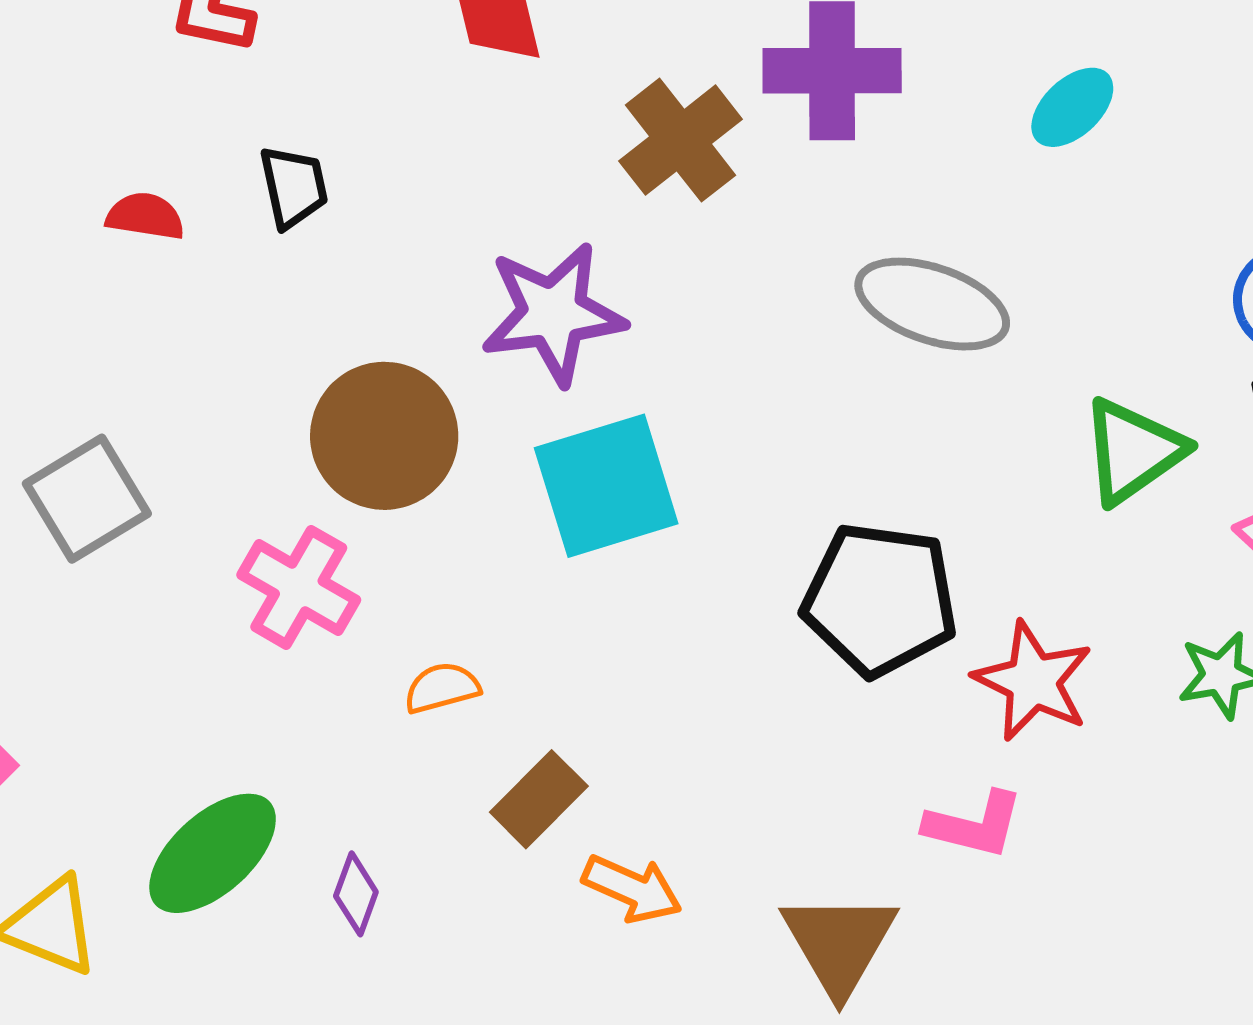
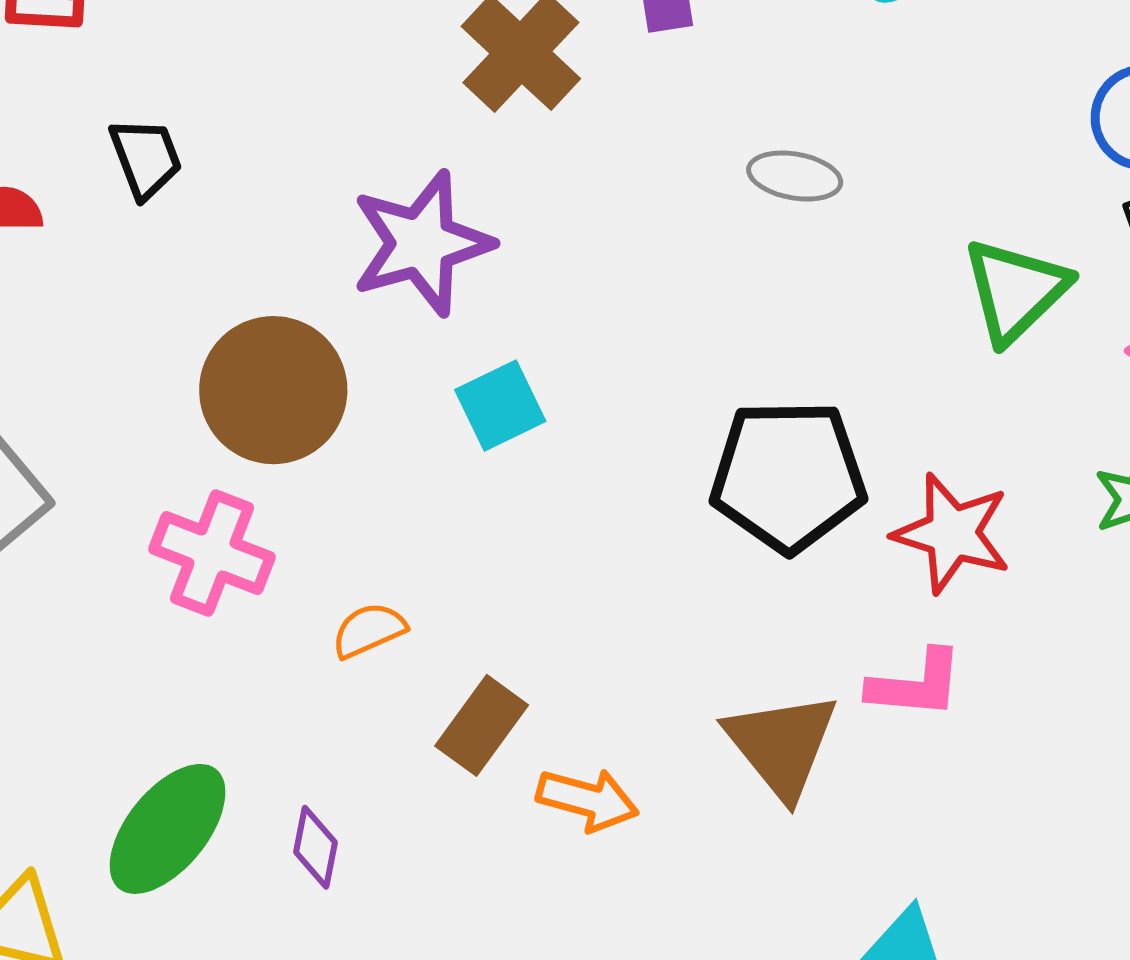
gray ellipse: (932, 304) -> (795, 176), size x0.6
cyan square: (606, 486) -> (500, 405), size x0.6
brown triangle: (839, 943) -> (782, 745), moved

